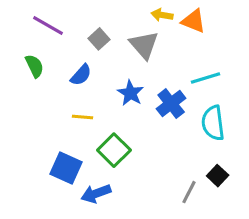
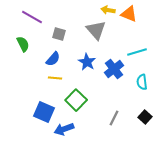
gray square: (99, 39) -> (59, 34), moved, turned -32
blue semicircle: (81, 75) -> (53, 59), moved
cyan semicircle: (213, 123) -> (142, 82), size x0.7
gray line: (189, 192) -> (114, 118), moved

